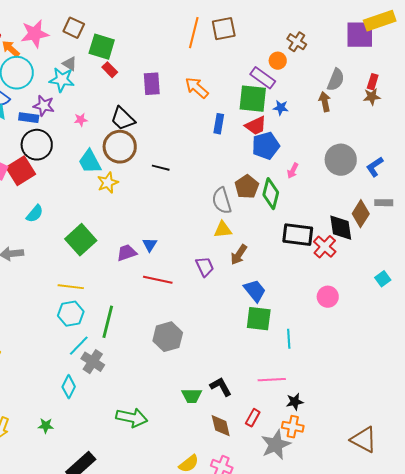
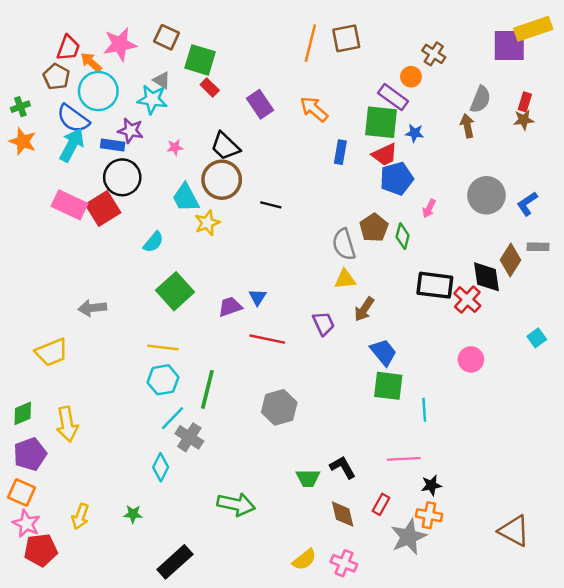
purple rectangle: (152, 84) -> (260, 104), turned -30
green diamond: (271, 194) -> (403, 236), size x0.7
cyan semicircle: (35, 214) -> (153, 242), moved

